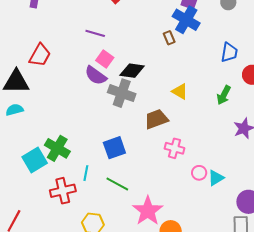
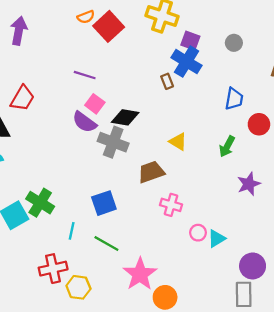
red cross: (63, 191) -> (53, 269), moved

